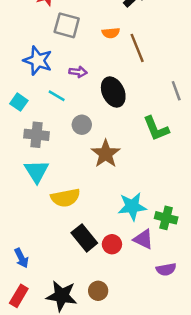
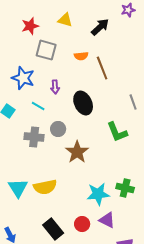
purple arrow: (78, 72) -> (55, 87), turned 80
gray cross: (36, 135) -> (34, 137), moved
cyan triangle: (36, 171) -> (18, 188), moved
green cross: (166, 218) -> (125, 188), moved
black rectangle: (84, 238) -> (53, 229), moved

